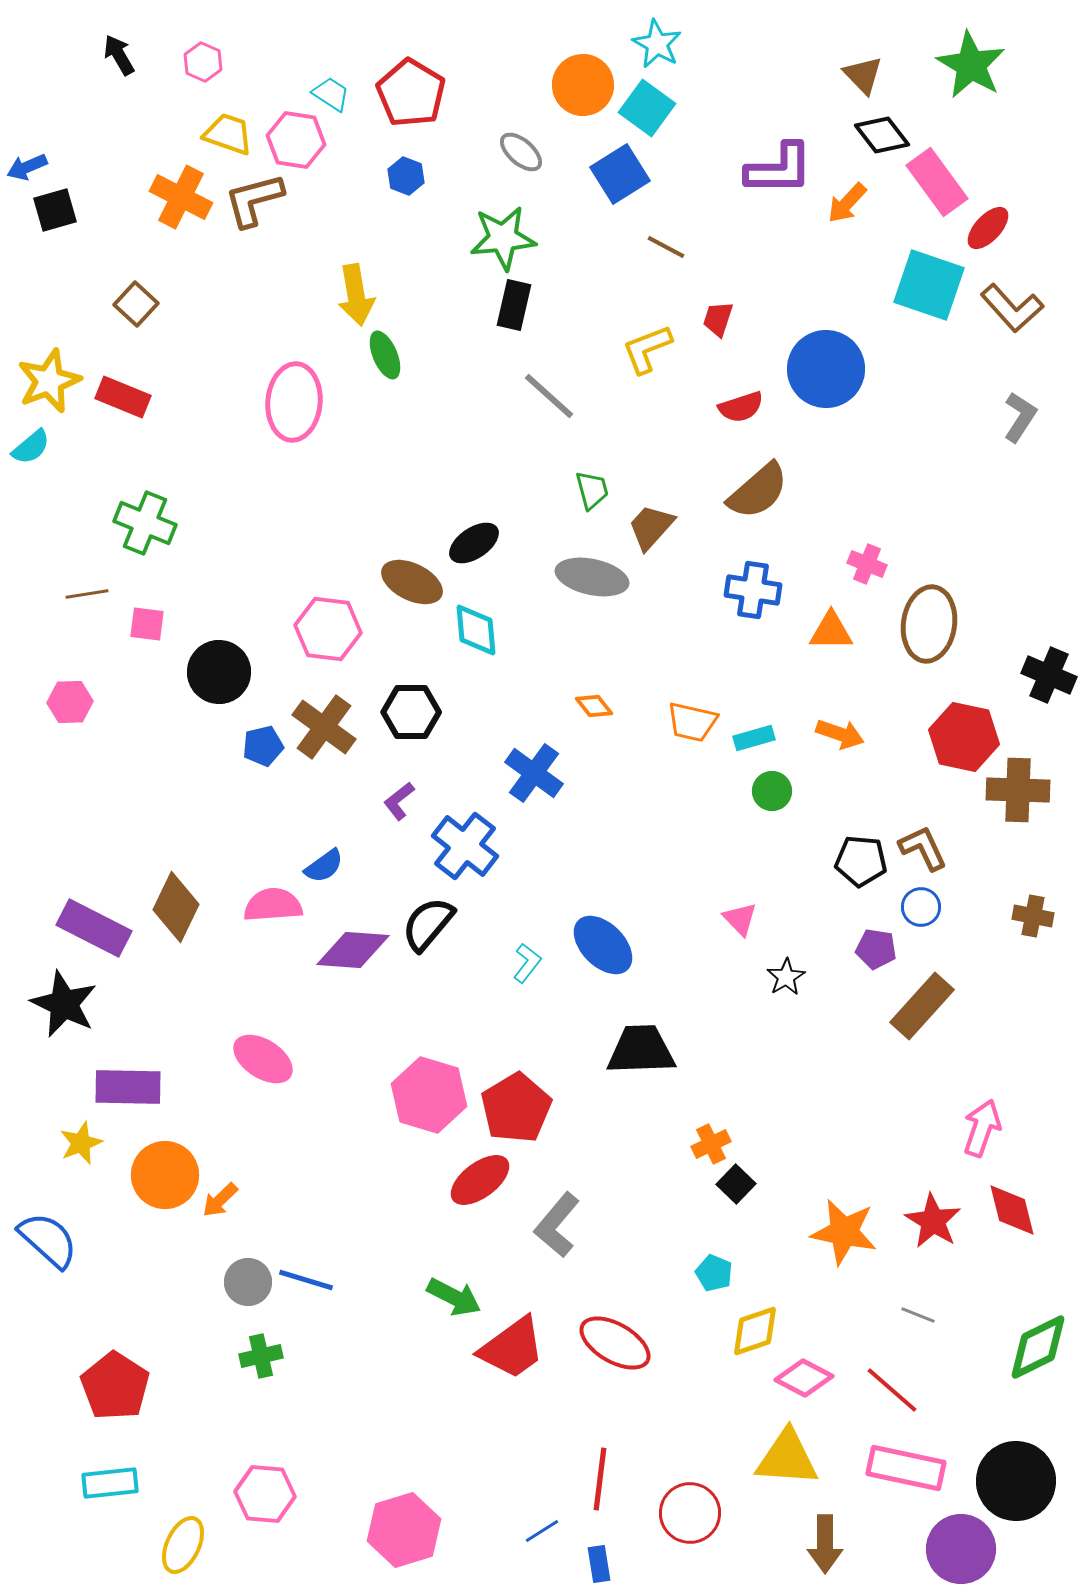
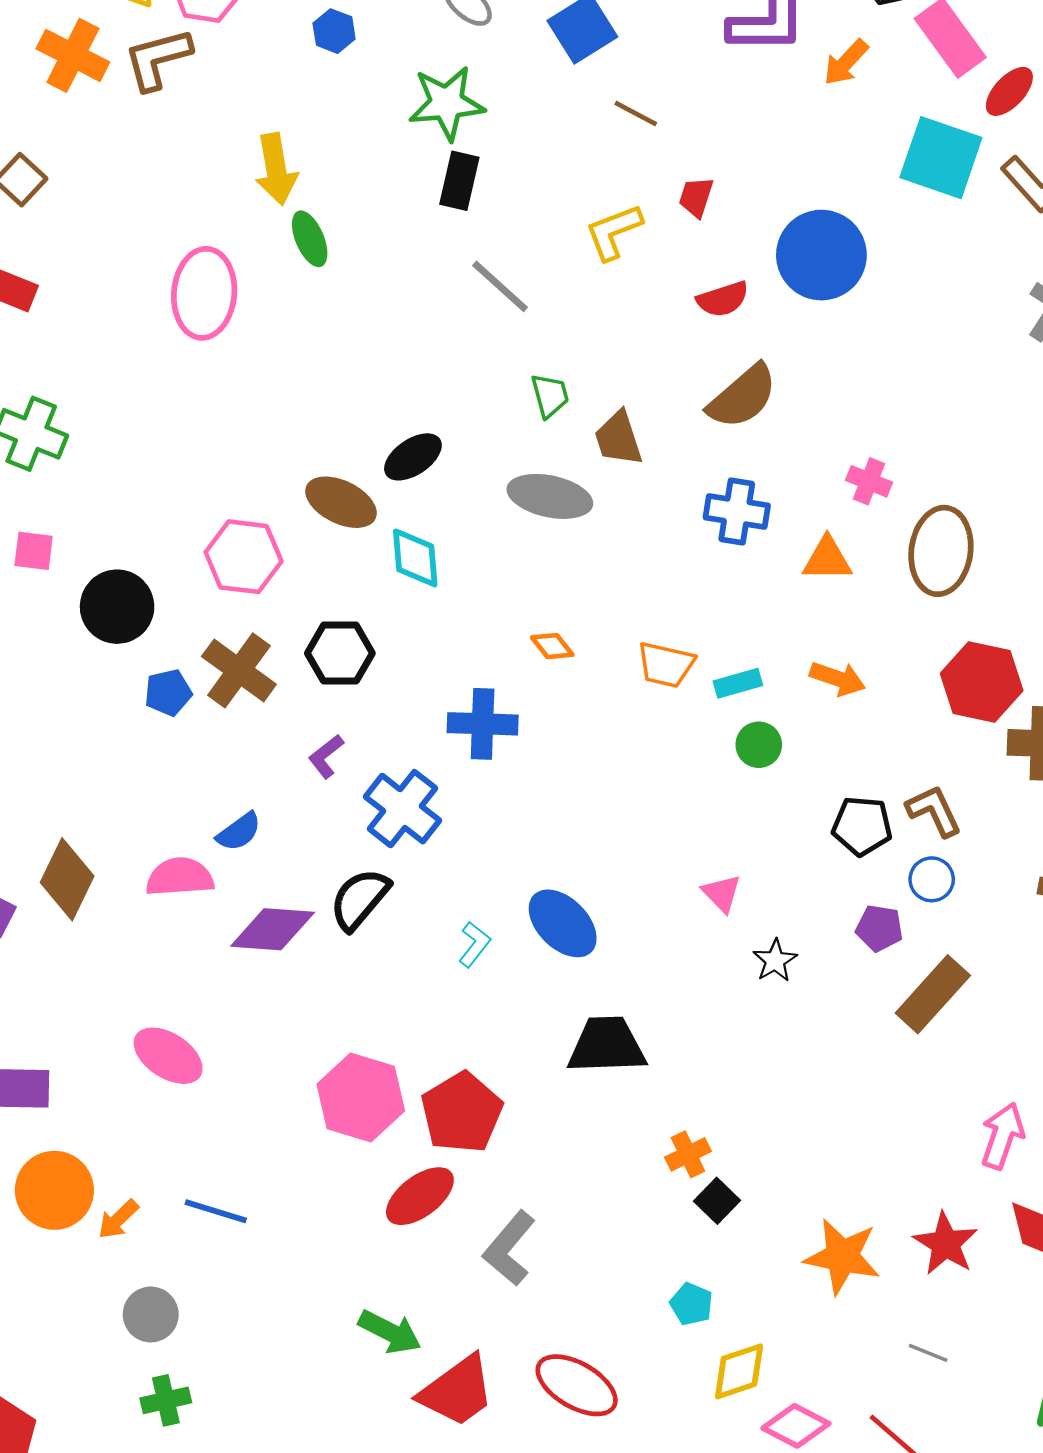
brown trapezoid: (651, 527) -> (618, 438), turned -60
blue cross: (534, 773) -> (483, 724), turned -34
blue line: (306, 1280) -> (216, 1211), moved

